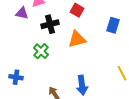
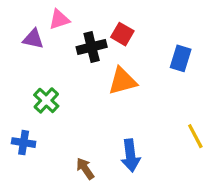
black cross: (50, 24) -> (92, 47), moved
green cross: (41, 51) -> (46, 100), moved

